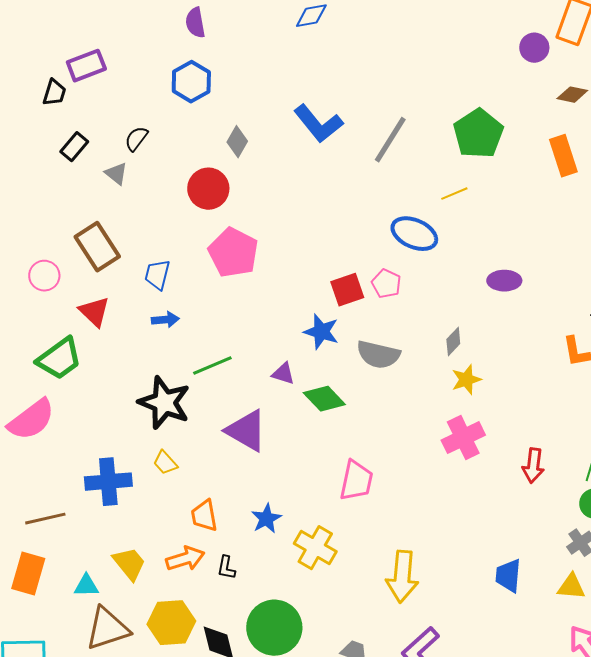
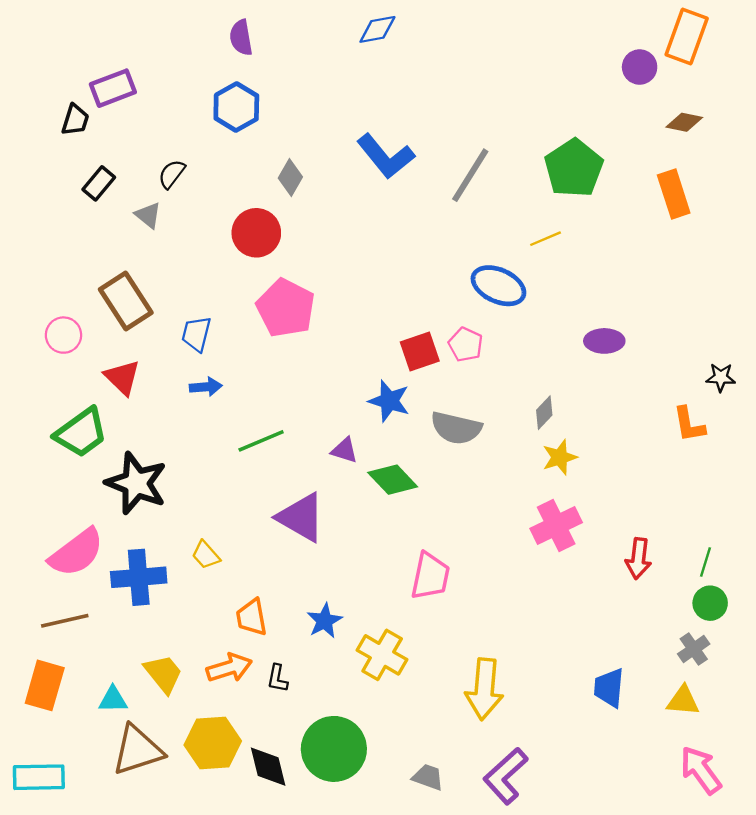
black star: (164, 403) -> (136, 483), moved
pink semicircle: (31, 420) -> (76, 553), moved

